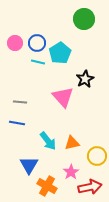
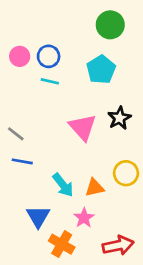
cyan pentagon: (60, 53) -> (101, 69), moved
black star: (85, 79) -> (119, 118), moved
gray line: (20, 102) -> (16, 134), moved, turned 32
yellow circle: (97, 156) -> (126, 173), moved
pink star: (71, 172) -> (84, 218), moved

